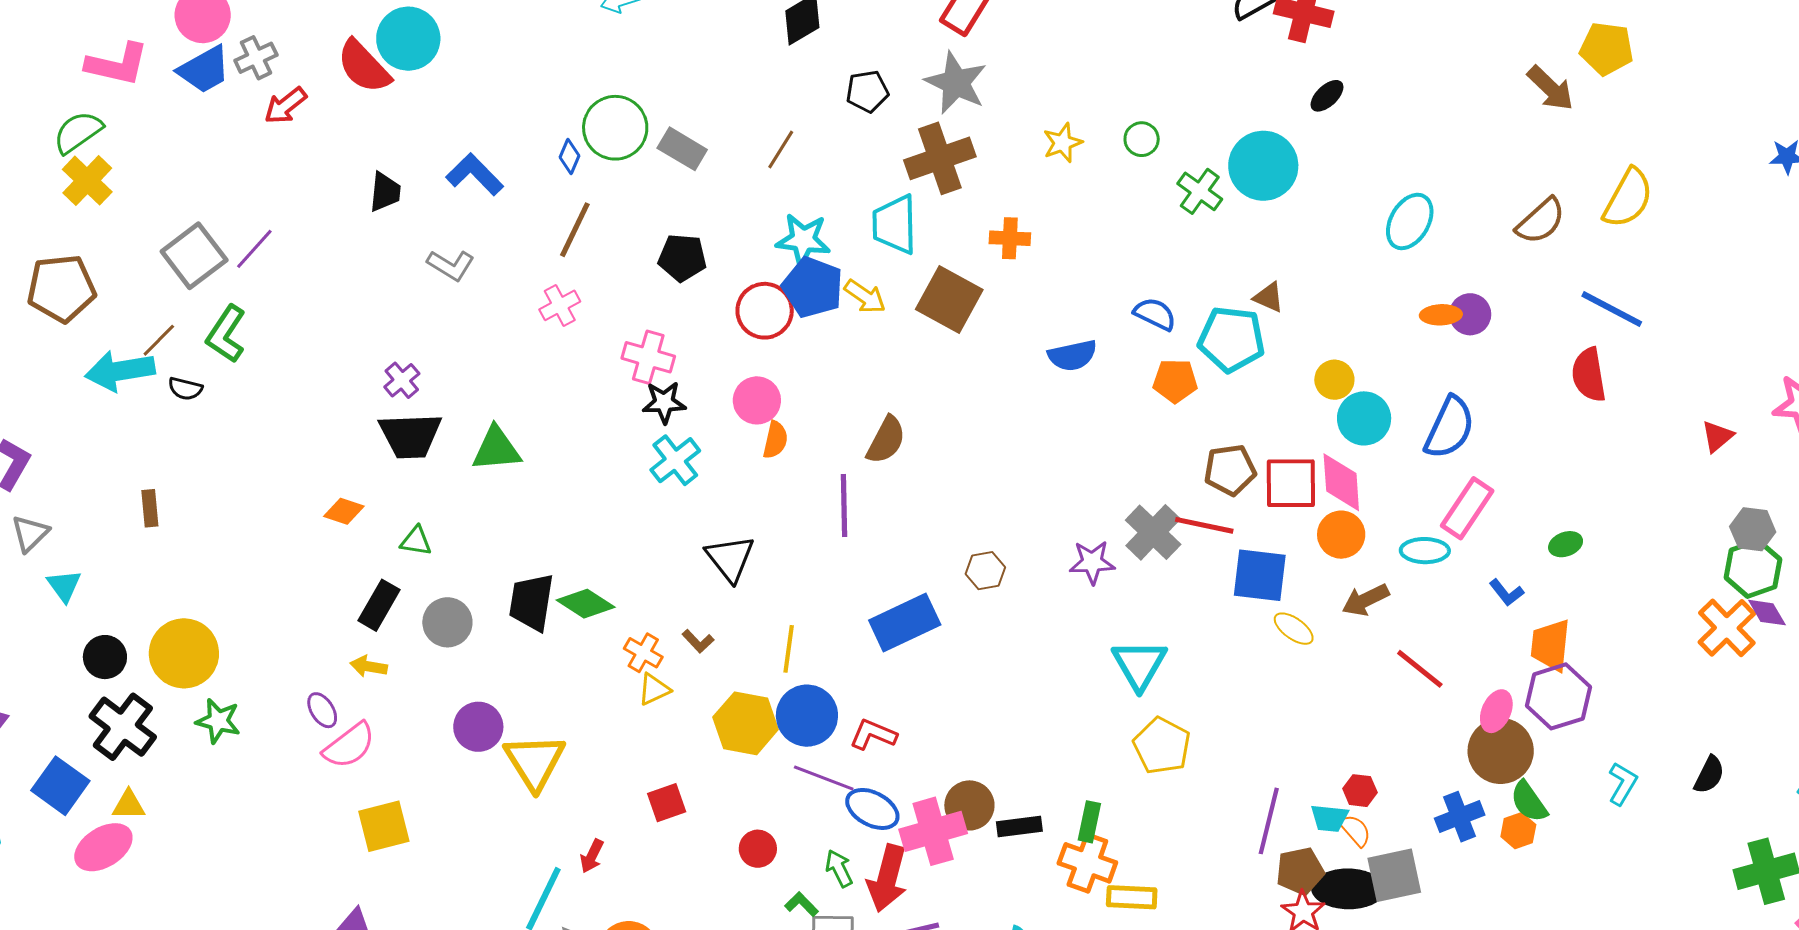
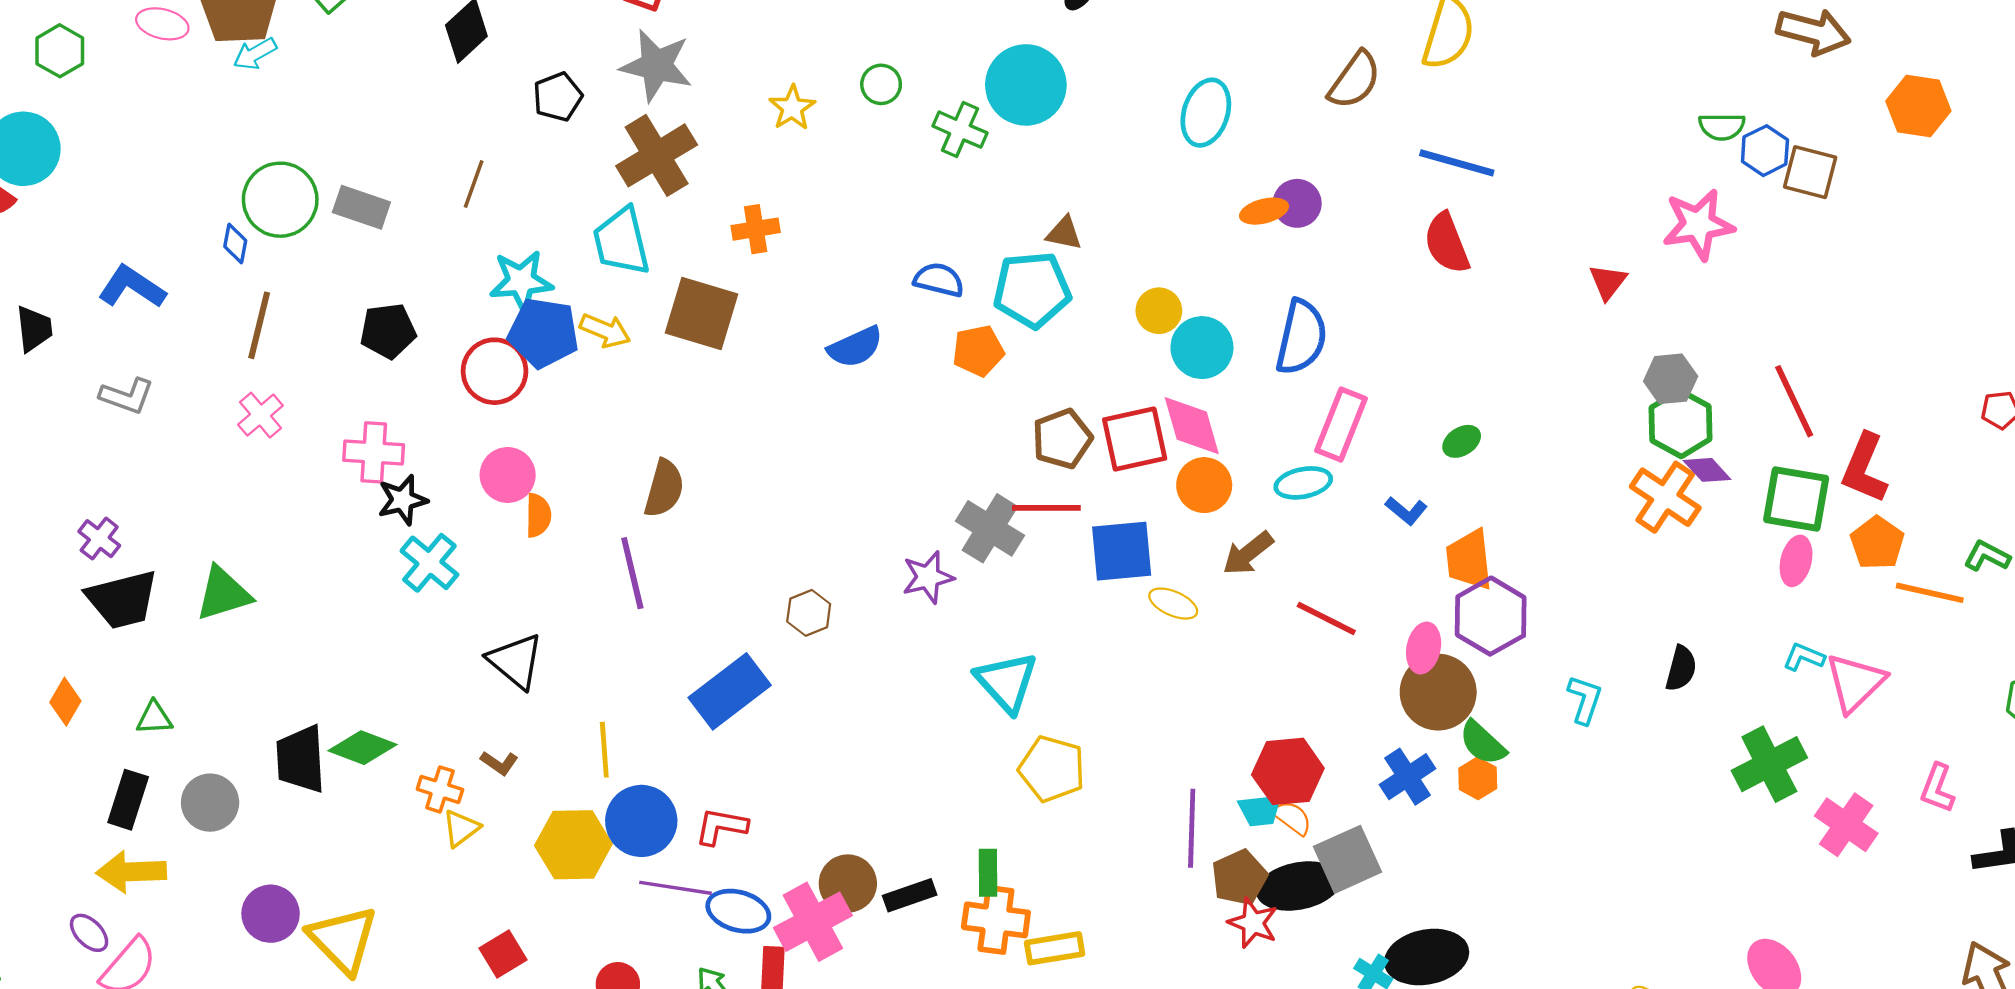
orange diamond: (344, 511) -> (65, 702), turned -66
yellow arrow: (369, 666) -> (131, 872), size x1.6
red hexagon: (1360, 791) -> (1288, 771), size x1.8

